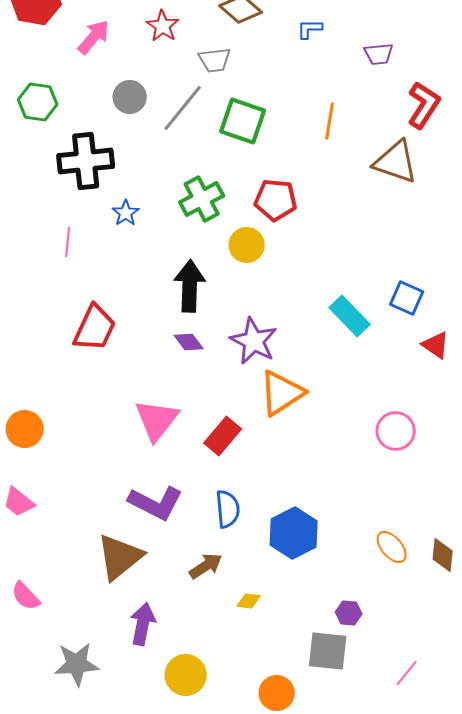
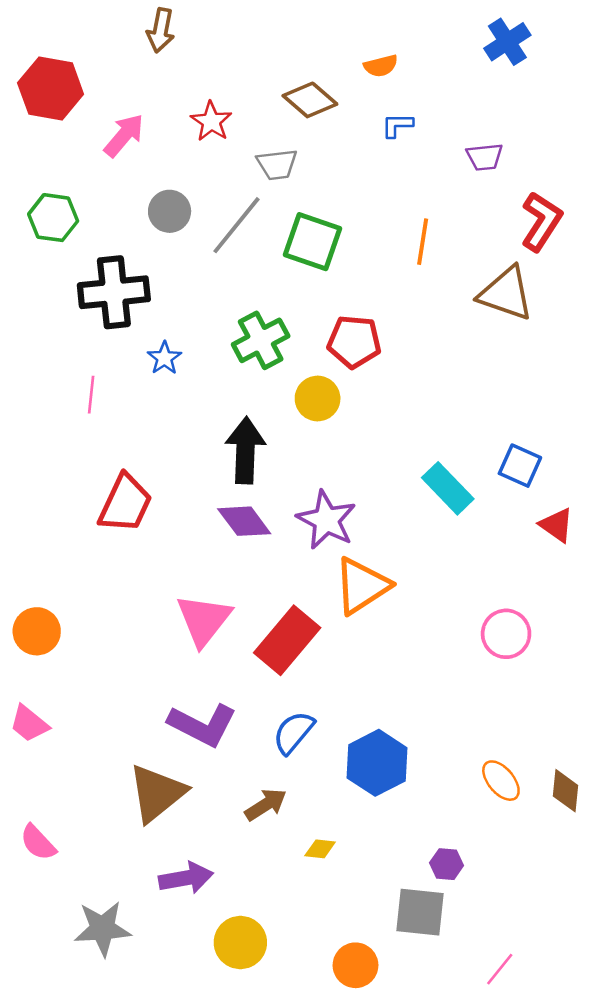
purple diamond: (189, 342) -> (244, 521), size x1.4
red rectangle: (223, 436) -> (287, 640), size x1.4
blue semicircle: (228, 509) -> (294, 732), turned -135
purple arrow: (143, 624) -> (186, 878), turned 69
pink line: (407, 673) -> (500, 969), moved

